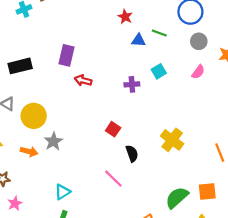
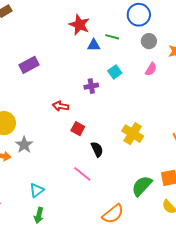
red star: (125, 17) -> (79, 25), size x1.5
purple rectangle: (66, 55) -> (29, 65), turned 54
red arrow: (83, 80) -> (61, 106), moved

